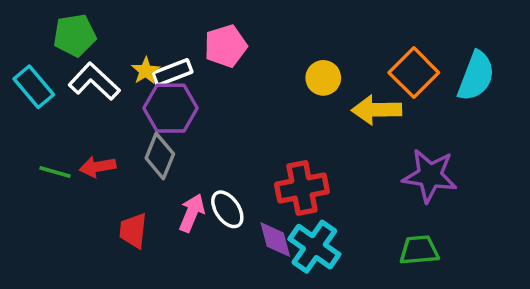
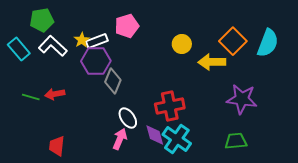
gray diamond: (160, 156) -> (113, 81), moved
pink arrow: (192, 213) -> (120, 139), moved
red trapezoid: (133, 231) -> (57, 146), moved

